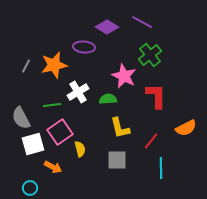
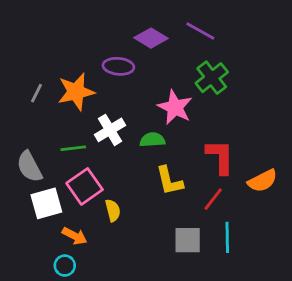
red L-shape: (156, 96) -> (220, 157), moved
gray square: (117, 160) -> (188, 240), moved
cyan circle: (30, 188) -> (65, 266), moved

